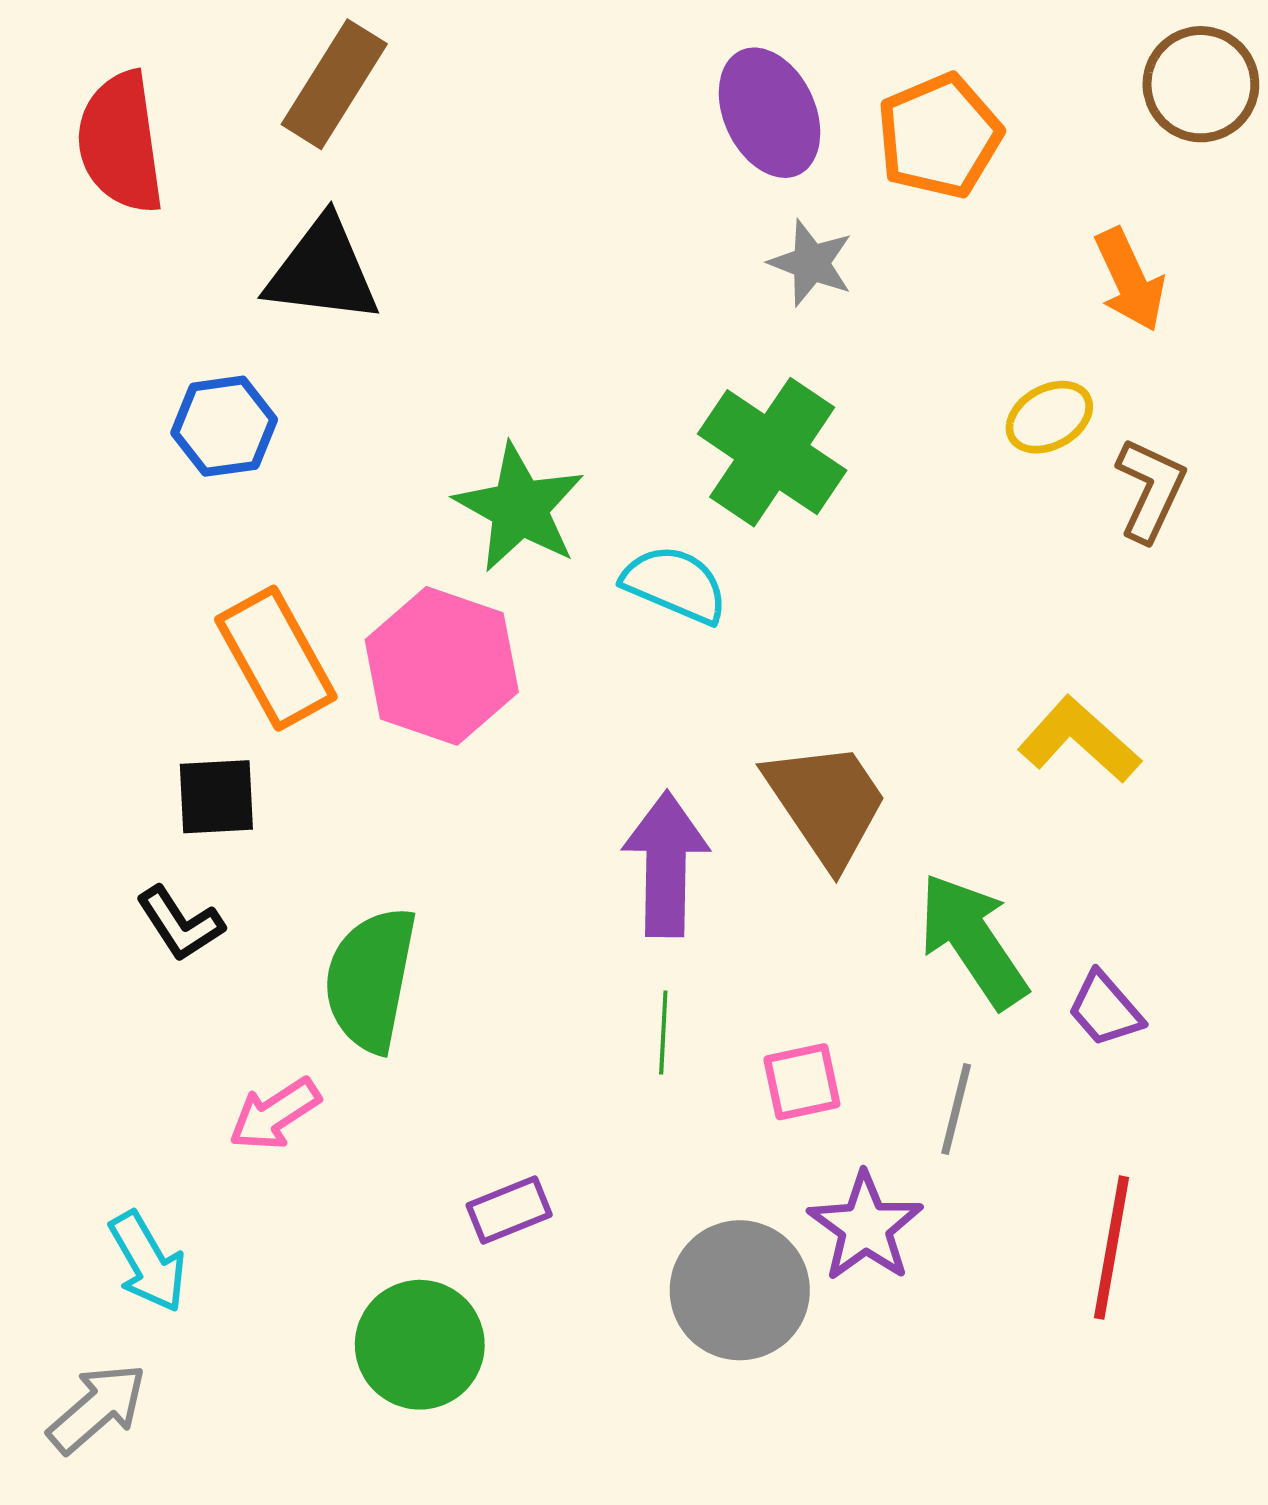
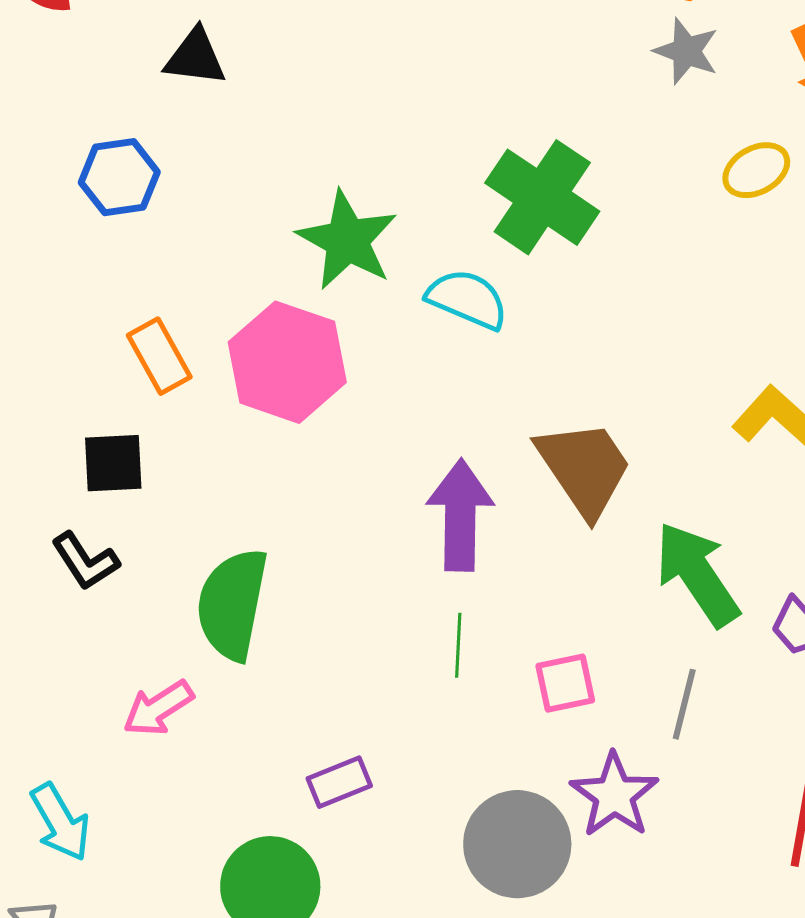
gray star: (811, 263) -> (686, 51), moved
black triangle: (323, 271) -> (195, 57), size x0.7
orange rectangle: (276, 658) -> (159, 356), size x0.7

